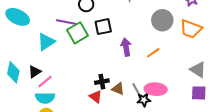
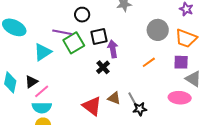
purple arrow: (126, 47) -> (113, 49), moved
black cross: (102, 82) -> (103, 67), moved, turned -32
pink ellipse: (156, 89) -> (180, 98), moved
purple square: (199, 93) -> (181, 62), moved
red triangle: (96, 97) -> (92, 106), size x1.5

